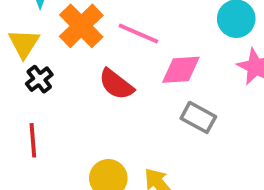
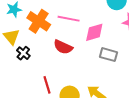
red line: (33, 140) -> (47, 85), moved

